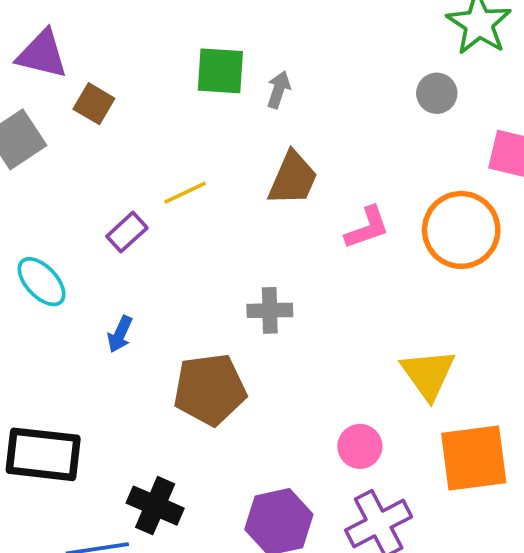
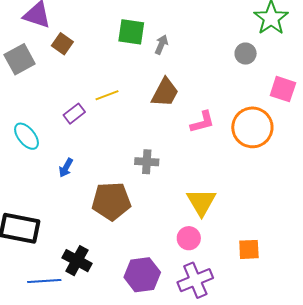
yellow triangle: (428, 374) -> (201, 202), moved
orange square: (474, 458) -> (249, 249), size x0.6

